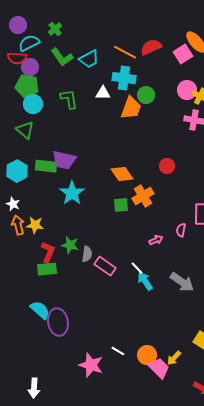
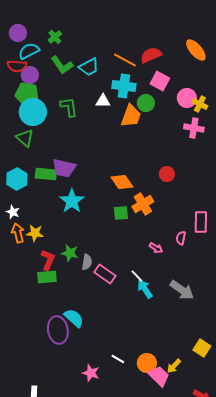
pink square: (183, 54) -> (160, 81), moved, turned -30
cyan circle: (33, 104) -> (33, 112), size x1.4
pink arrow: (156, 240) -> (156, 248), turned 56
cyan semicircle: (40, 310) -> (74, 318), moved
pink star: (91, 365) -> (91, 373), size x0.7

